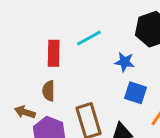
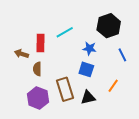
blue square: (135, 93) -> (86, 69), moved
brown arrow: (25, 112) -> (21, 54), moved

